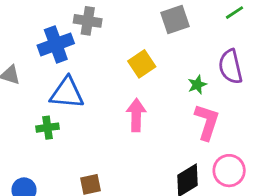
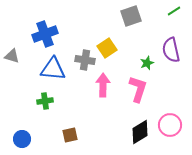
gray cross: (88, 21) -> (85, 60), moved
pink L-shape: (207, 122) -> (138, 89), moved
green cross: (48, 128) -> (45, 101), moved

